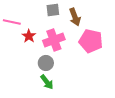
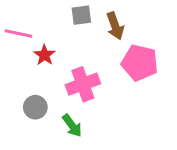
pink cross: (54, 40) -> (83, 84), moved
gray circle: (46, 63) -> (35, 107), moved

